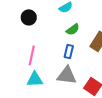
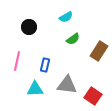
blue rectangle: (69, 51) -> (45, 65), moved
pink line: (32, 55) -> (17, 61), moved

